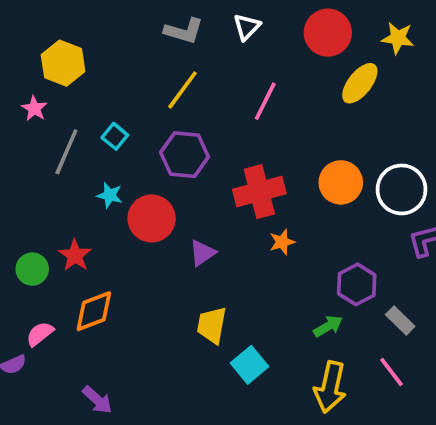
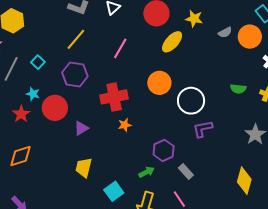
orange circle: (341, 182) -> (159, 83), moved
red star: (75, 255) -> (21, 114), moved
cyan square: (250, 365) -> (114, 191), moved

